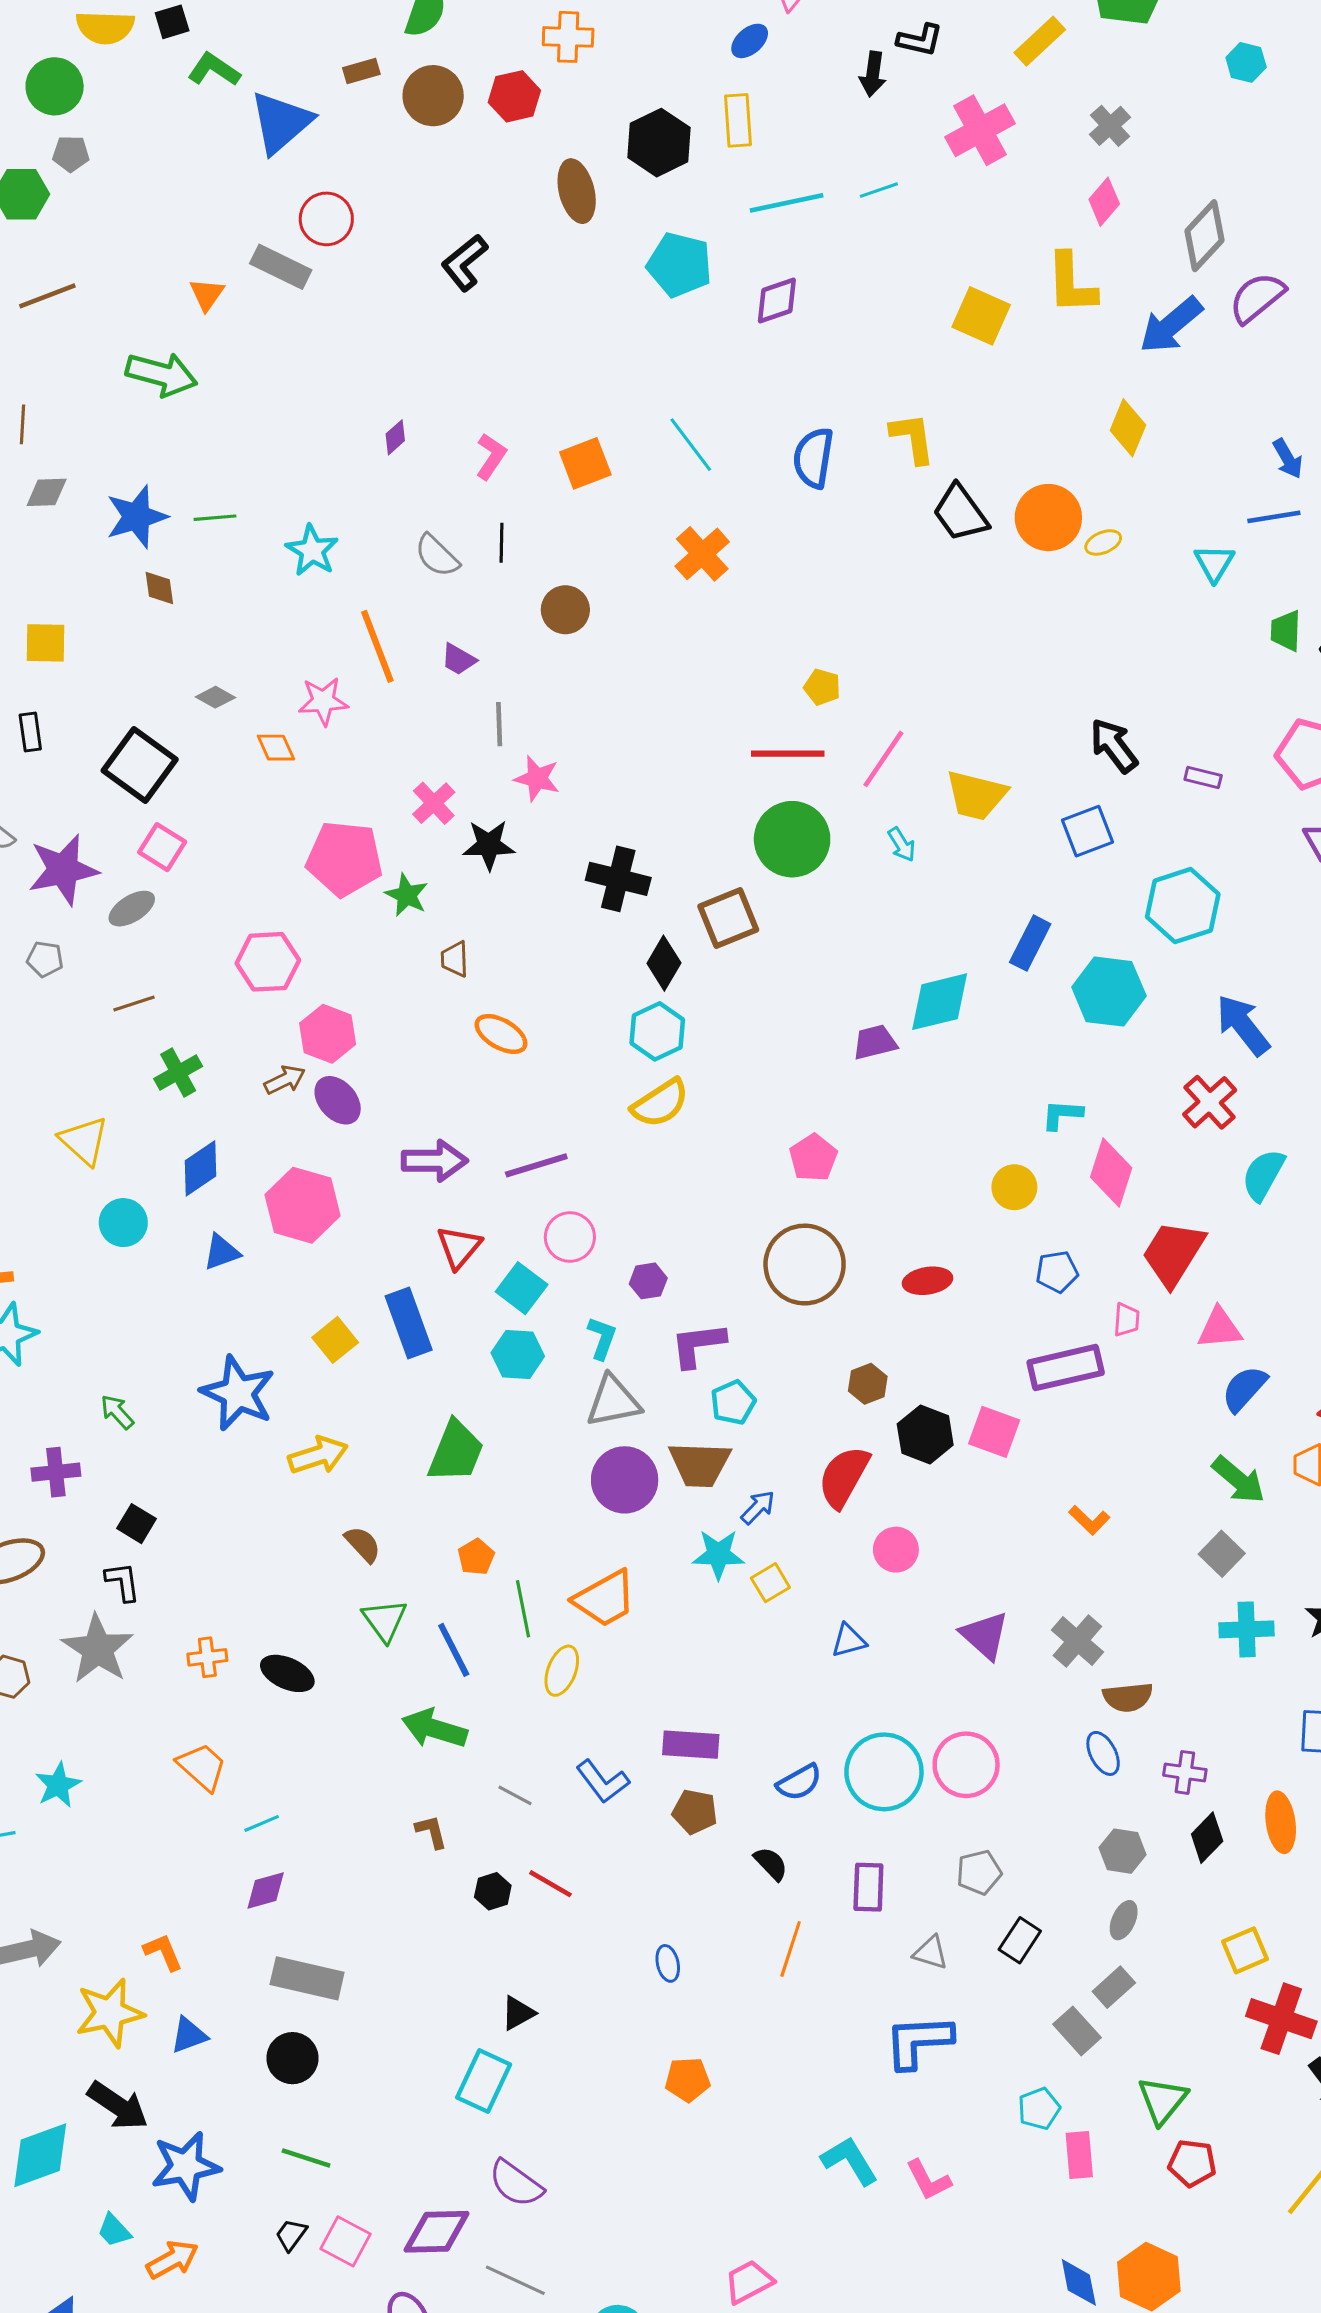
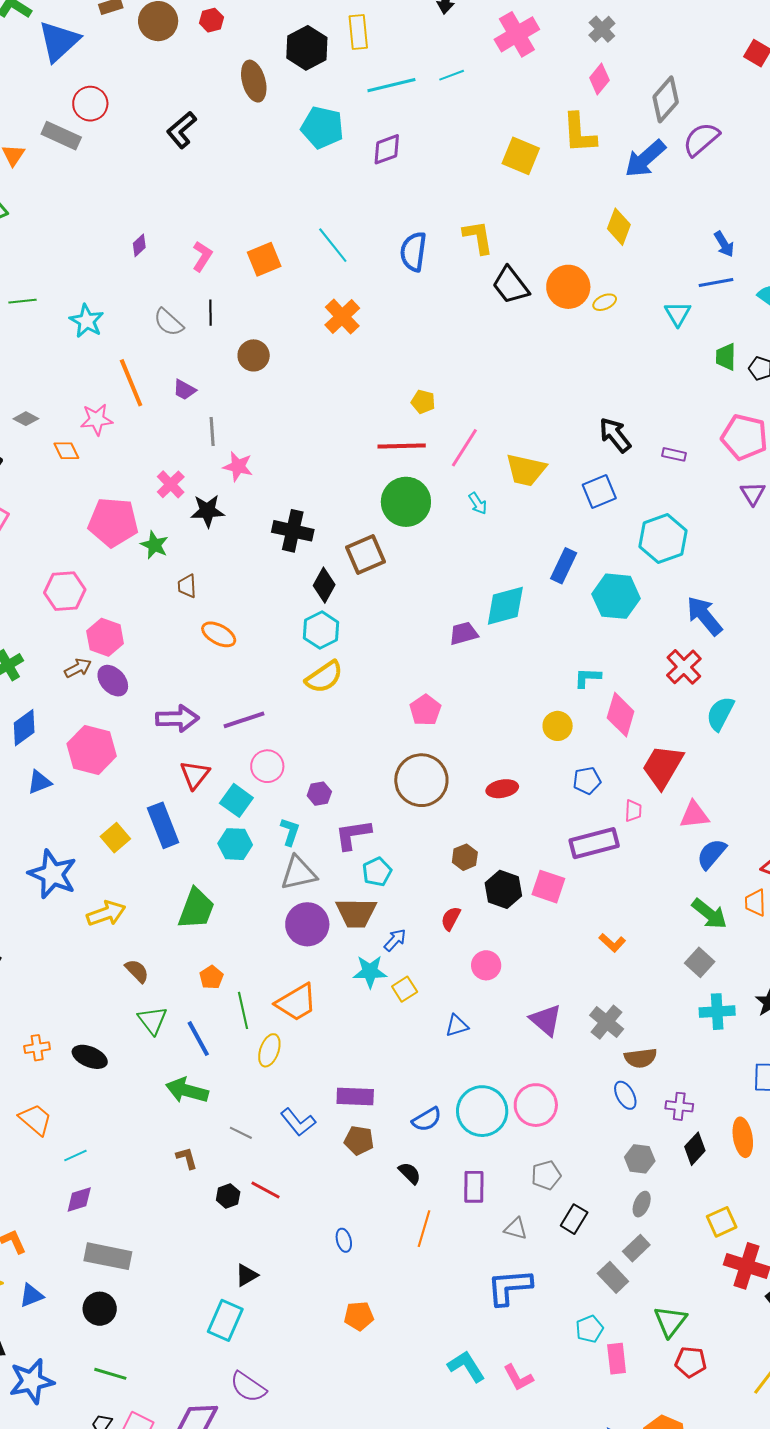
red hexagon: (514, 96) -> (211, 20), size x0.7
red semicircle: (844, 1477) -> (451, 919), size x0.6

